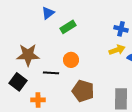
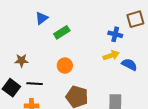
brown star: (28, 55) -> (21, 60), size x0.6
black line: (51, 73) -> (35, 84), moved

